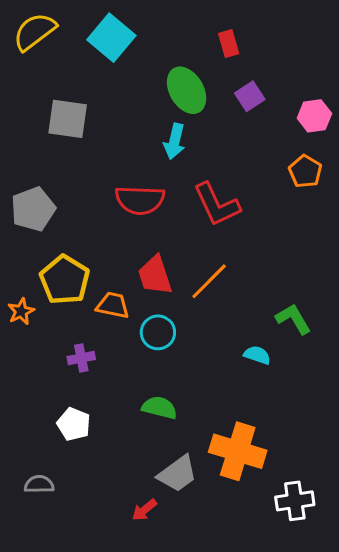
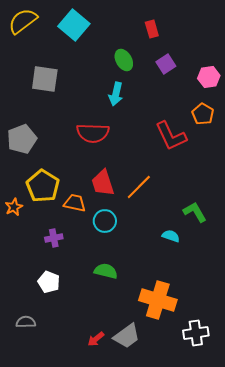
green ellipse: (187, 90) -> (124, 60), size x0.7
red L-shape: (217, 205) -> (171, 136), moved
gray trapezoid: (178, 474) -> (127, 336), moved

